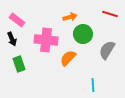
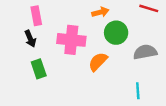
pink rectangle: (17, 20) -> (36, 16), turned 42
gray semicircle: (107, 50) -> (145, 52), turned 48
cyan line: (93, 85) -> (138, 91), moved

